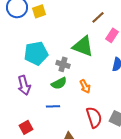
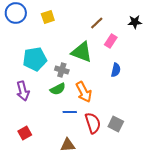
yellow square: (39, 11) -> (48, 17), moved
orange arrow: (85, 86) -> (84, 92), size x1.5
blue line: (53, 106) -> (70, 112), moved

